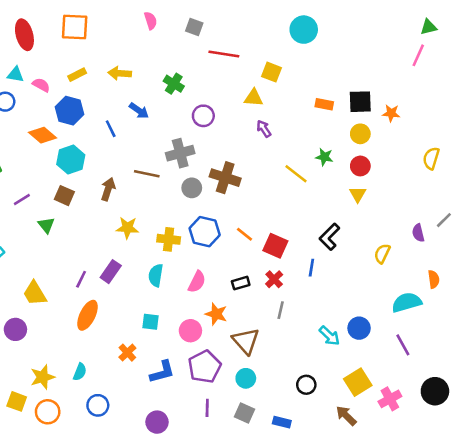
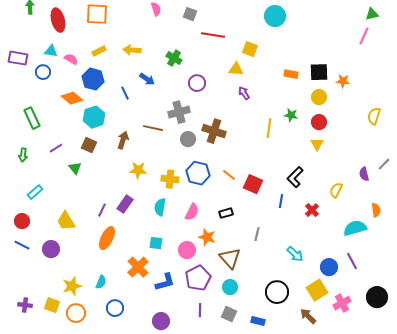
yellow line: (296, 174) -> (269, 128), turned 60
red cross: (274, 279) -> (312, 210), moved
blue circle: (359, 328) -> (329, 267), moved
orange cross: (127, 353) -> (138, 267), size x1.5
black circle: (306, 385) -> (277, 292), size x1.5

